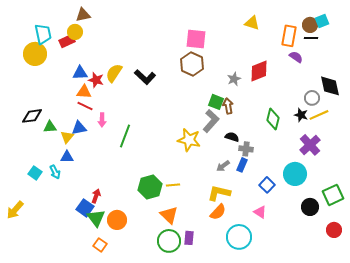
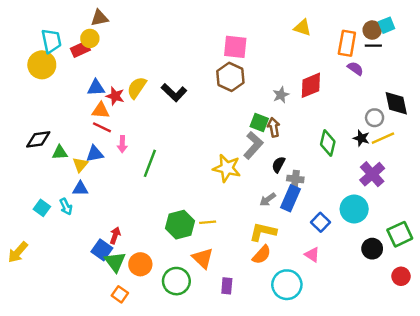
black semicircle: (232, 137) -> (278, 165), turned -80
blue rectangle: (242, 165) -> (290, 198), size x1.5
green circle: (169, 241) -> (176, 281), moved

